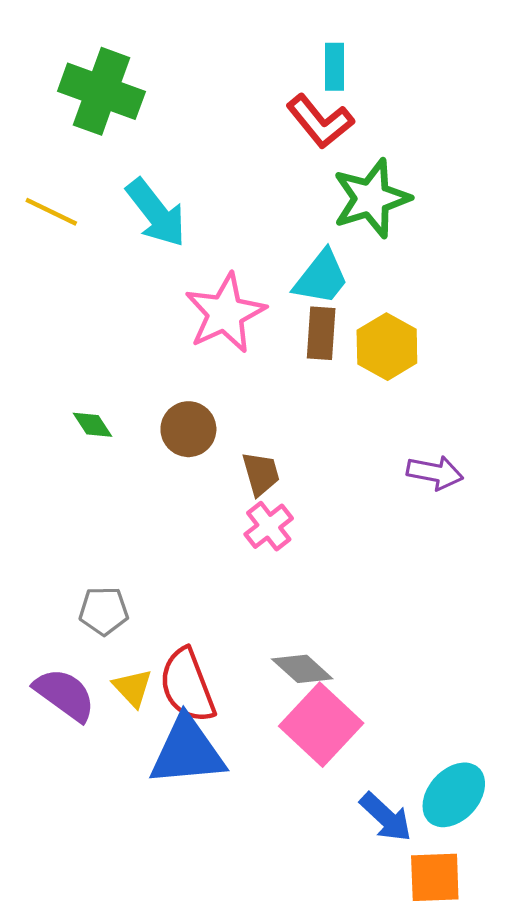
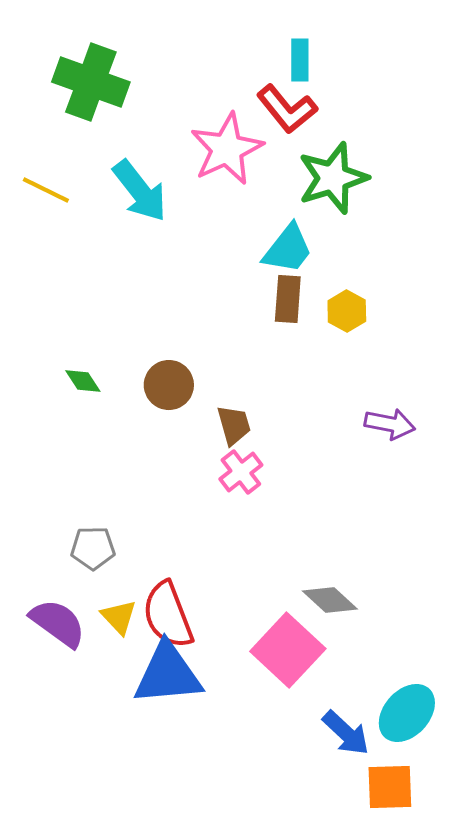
pink star: (225, 313) -> (227, 149), moved
yellow hexagon: (387, 347) -> (347, 311), size x0.7
gray diamond: (302, 669) -> (330, 600), moved

